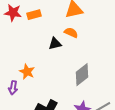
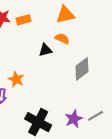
gray diamond: (82, 75) -> (82, 69), moved

